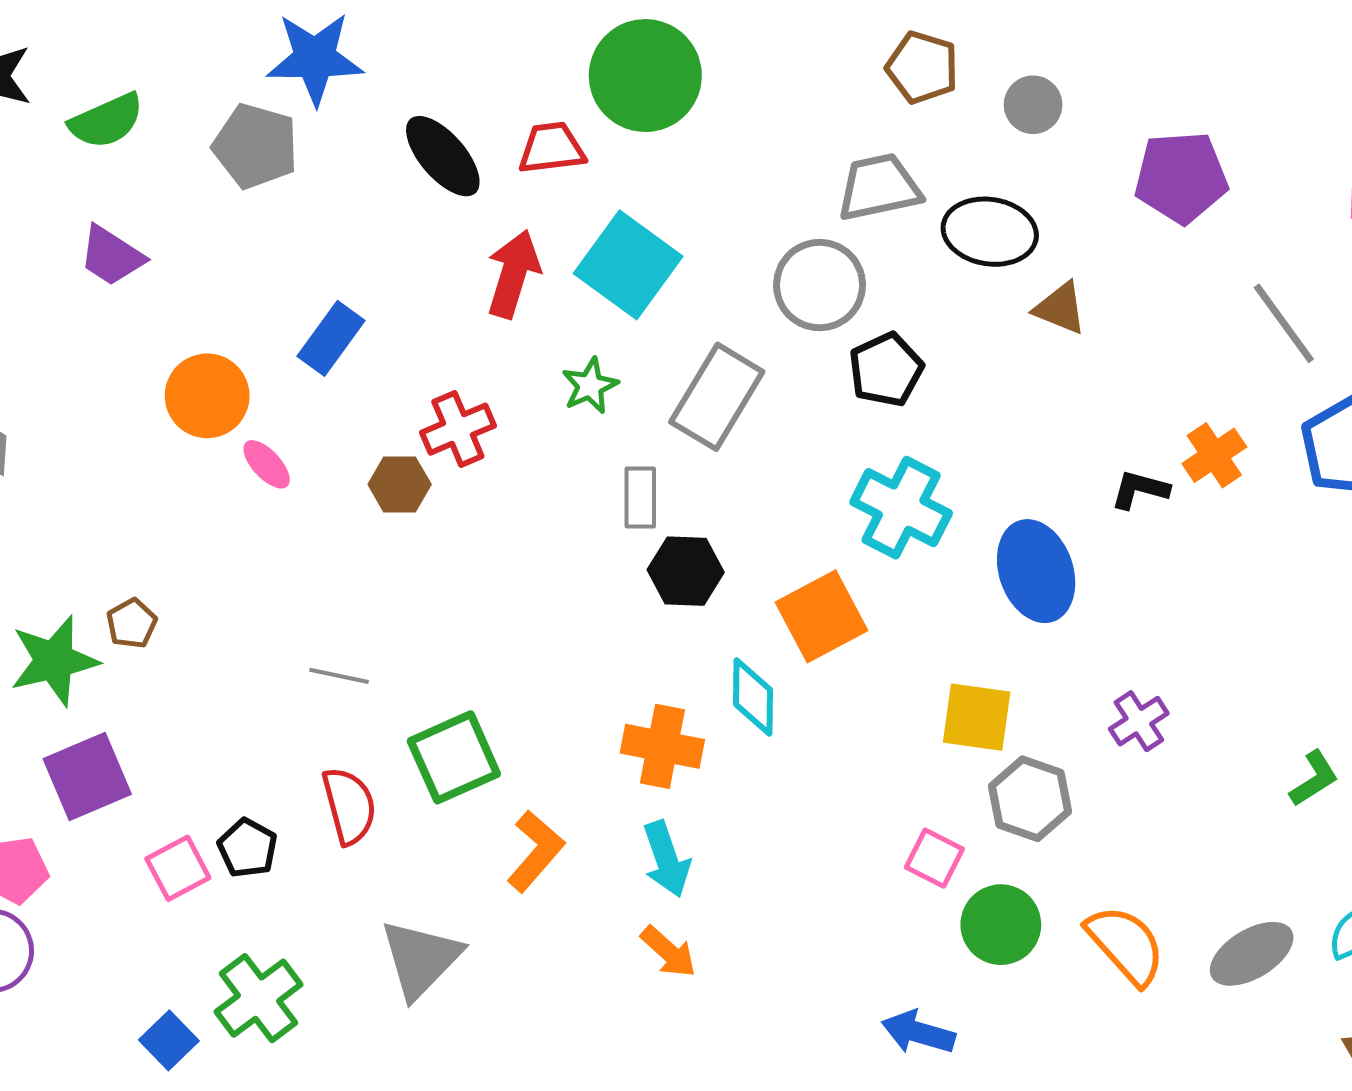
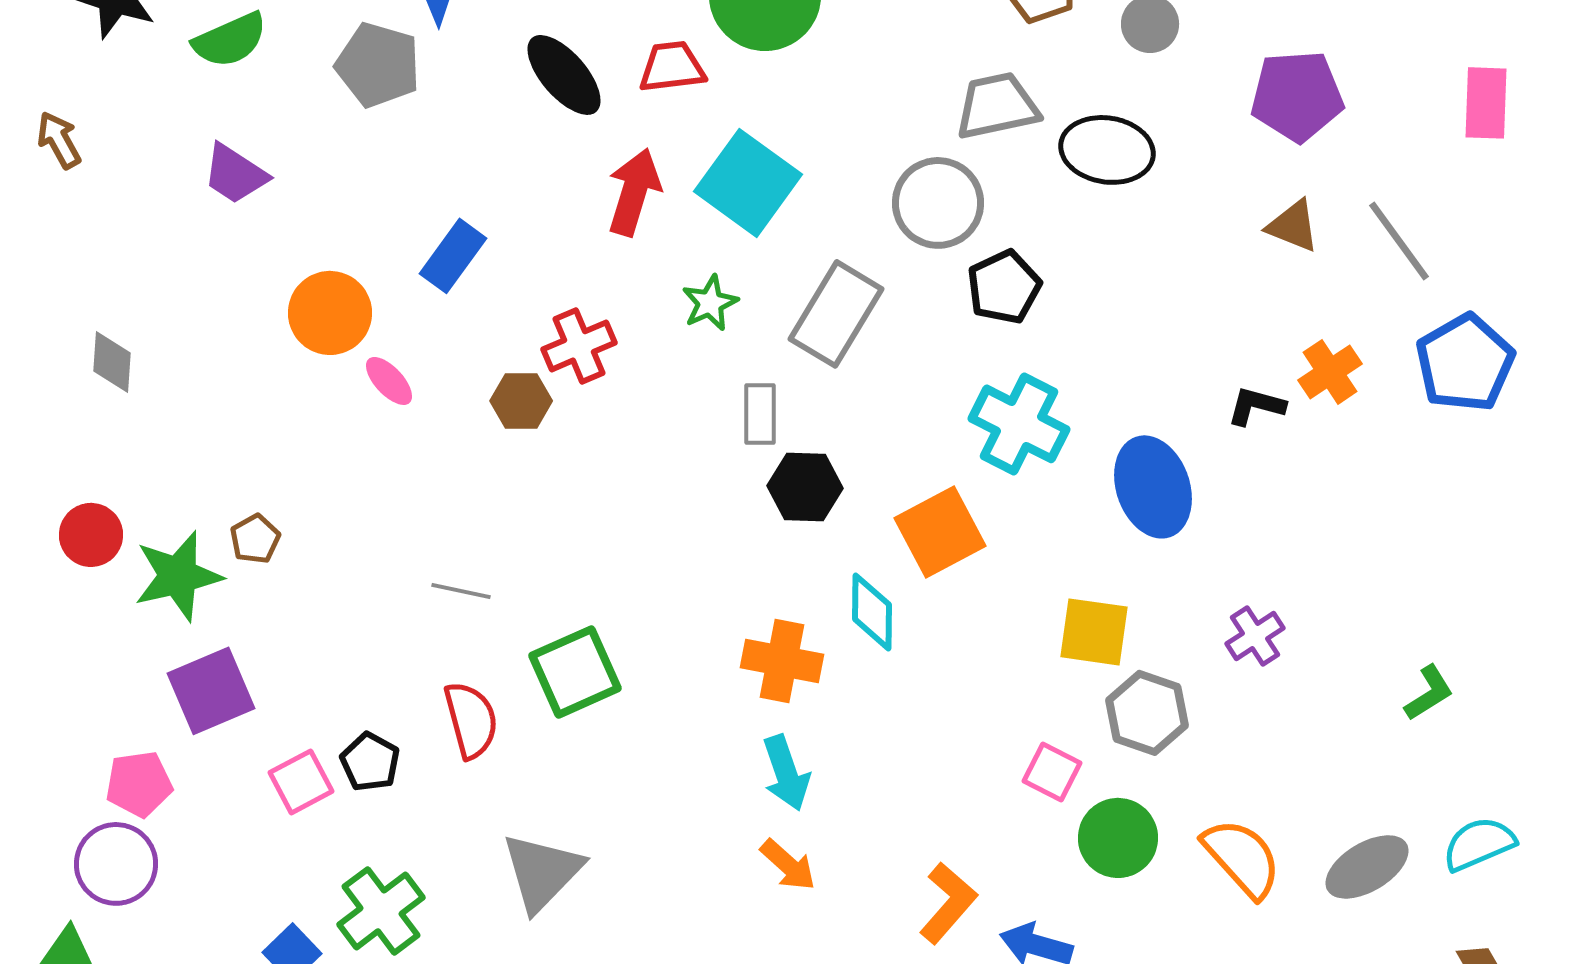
brown triangle: (1060, 308) -> (1293, 226), moved
orange L-shape: (535, 851) -> (948, 903), moved

